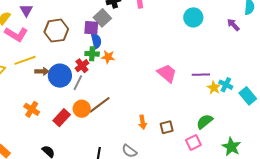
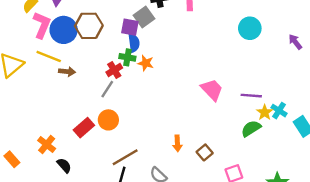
pink L-shape: (16, 34) -> (42, 25), turned -105
yellow line: (25, 60) -> (49, 56), turned 35
blue circle: (60, 76) -> (64, 30), moved
brown line: (100, 105) -> (125, 157), moved
orange cross: (32, 109) -> (47, 144), moved
green semicircle: (205, 122) -> (251, 128), moved
brown square: (167, 127) -> (205, 152), turned -32

